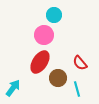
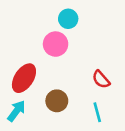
red ellipse: (40, 62) -> (24, 78), moved
brown circle: (58, 78) -> (57, 101), moved

